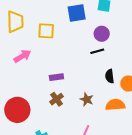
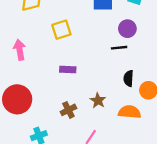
yellow square: (46, 31) -> (61, 30), moved, turned -30
pink arrow: (22, 56) -> (20, 50), moved, turned -78
brown cross: (57, 99) -> (68, 110), moved

